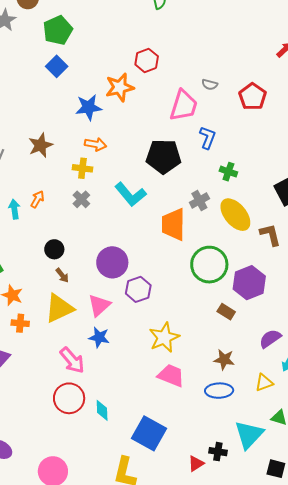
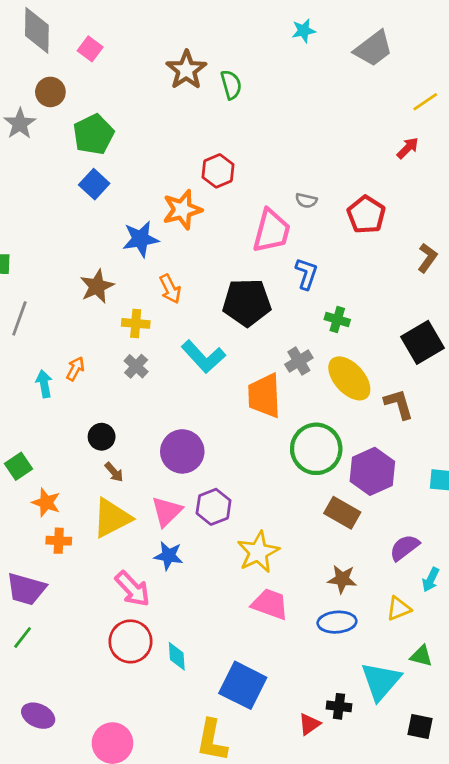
orange arrow: (95, 144) -> (170, 289), moved, turned 55
brown star: (40, 145) -> (97, 286), moved
purple hexagon: (138, 289) -> (214, 507), moved
brown rectangle: (226, 312) -> (342, 513), size x1.4

